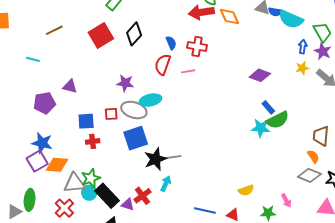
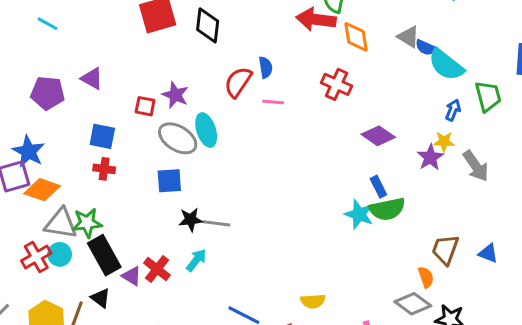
black diamond: (134, 34) -> (208, 25), turned -50
blue semicircle: (171, 43) -> (266, 67), moved
red cross: (197, 46) -> (336, 84), moved
purple star: (323, 51) -> (430, 157), moved
cyan ellipse: (150, 100) -> (206, 130), turned 70
red square: (111, 114) -> (145, 106), moved
blue square: (136, 138) -> (169, 181), size x0.7
black star: (155, 159) -> (191, 220), size x0.7
cyan circle: (89, 193) -> (60, 254), moved
red cross: (142, 196) -> (157, 269), turned -30

